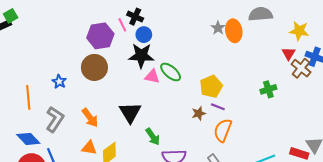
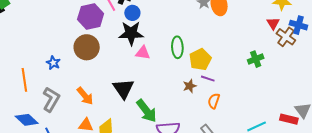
green ellipse: (171, 72) -> (177, 47), moved, turned 50
orange semicircle: (223, 130) -> (214, 101), size x0.7
green arrow: (153, 137) -> (147, 111), size x1.4

